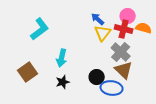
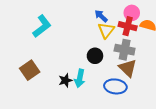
gray cross: (121, 52) -> (125, 50), turned -30
cyan arrow: (62, 58) -> (80, 78), moved
black circle: (97, 77) -> (95, 56), moved

